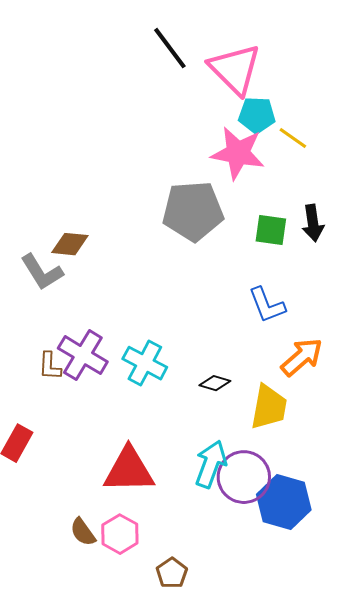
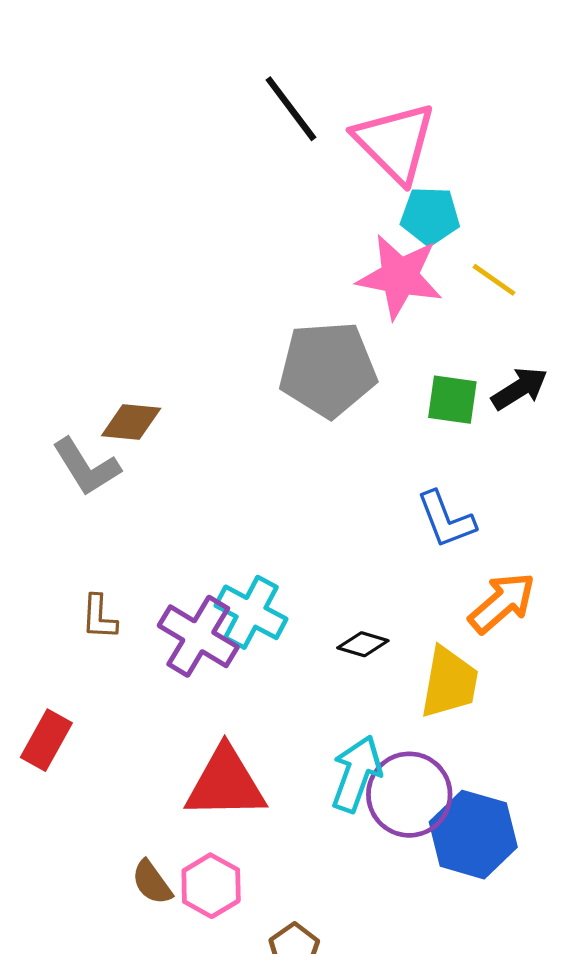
yellow line: (293, 138) -> (494, 280), moved
black arrow: (313, 223) -> (520, 388), turned -114
purple cross: (83, 355) -> (198, 636), moved

